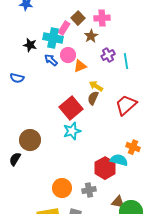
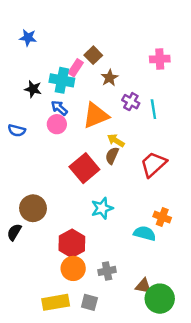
pink cross: (102, 18) -> (160, 59), moved
pink circle: (68, 55) -> (57, 124), moved
purple cross: (108, 55) -> (131, 102), turned -32
orange triangle: (80, 66) -> (96, 115), size x1.6
cyan star: (72, 131) -> (102, 208), moved
red hexagon: (105, 168) -> (72, 243), moved

